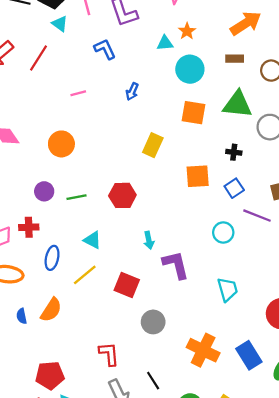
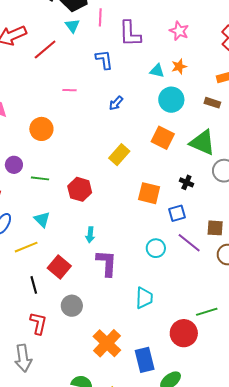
red L-shape: (109, 354) -> (38, 323), moved
black line: (153, 381) -> (34, 285), moved

